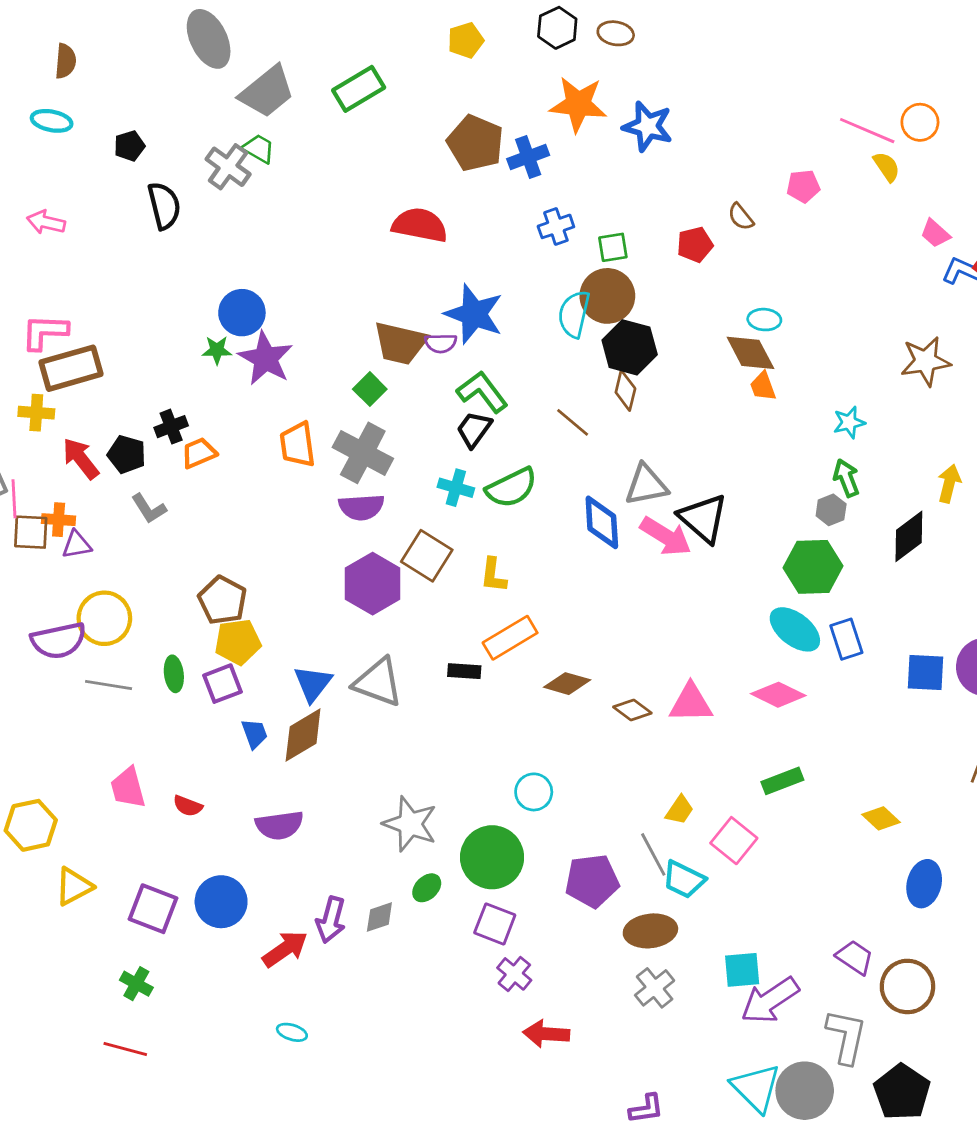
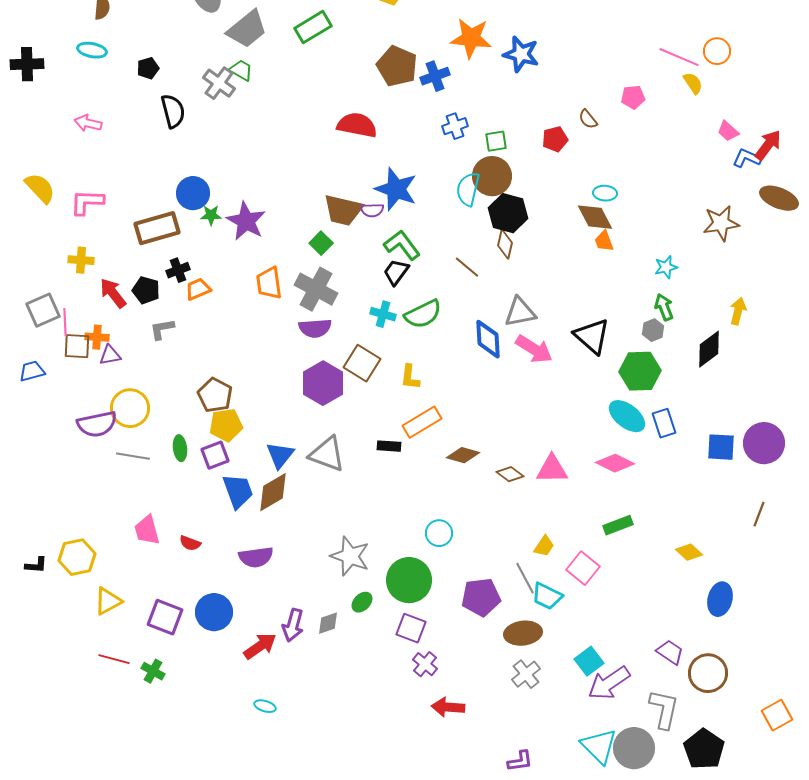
blue circle: (242, 313) -> (193, 193), moved
brown rectangle: (71, 368) -> (157, 228), moved
gray L-shape: (149, 509) -> (162, 329), turned 112
black triangle: (703, 518) -> (592, 336), moved
blue trapezoid: (254, 734) -> (238, 491), size x1.6
cyan square: (742, 970) -> (589, 661), turned -32
red line: (125, 1049) -> (114, 659), moved

